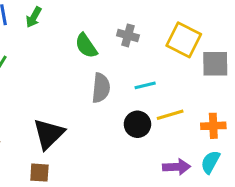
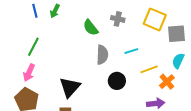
black circle: (137, 124) -> (117, 81), moved
orange cross: (213, 126) -> (167, 82), moved, turned -35
cyan semicircle: (210, 162) -> (178, 61), moved

